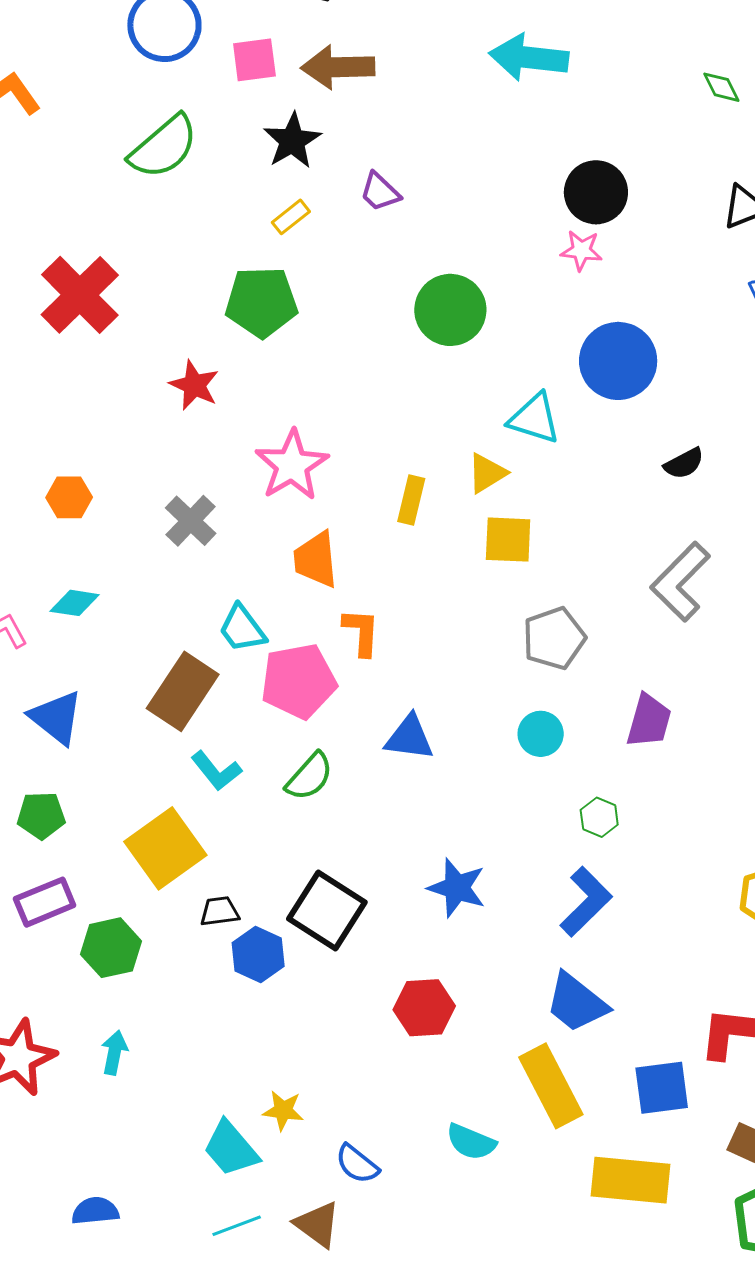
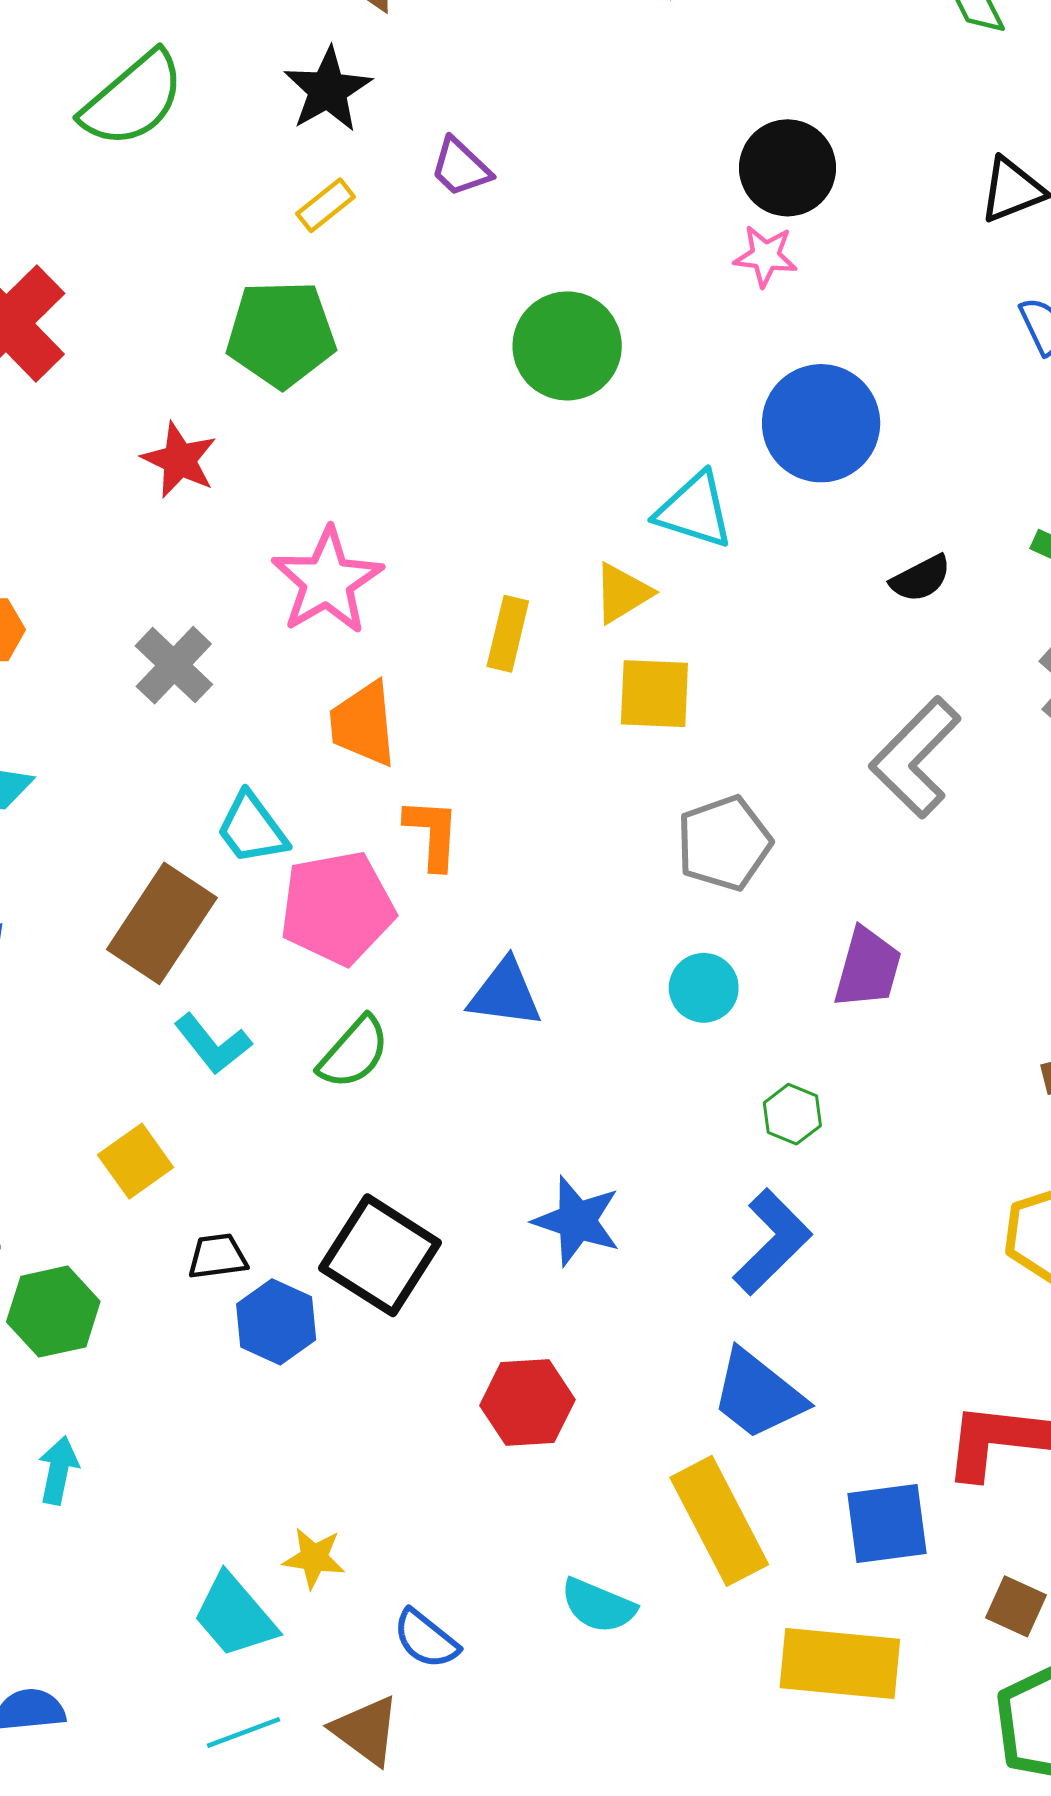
yellow square: (165, 848) -> (136, 1161), size x0.6

